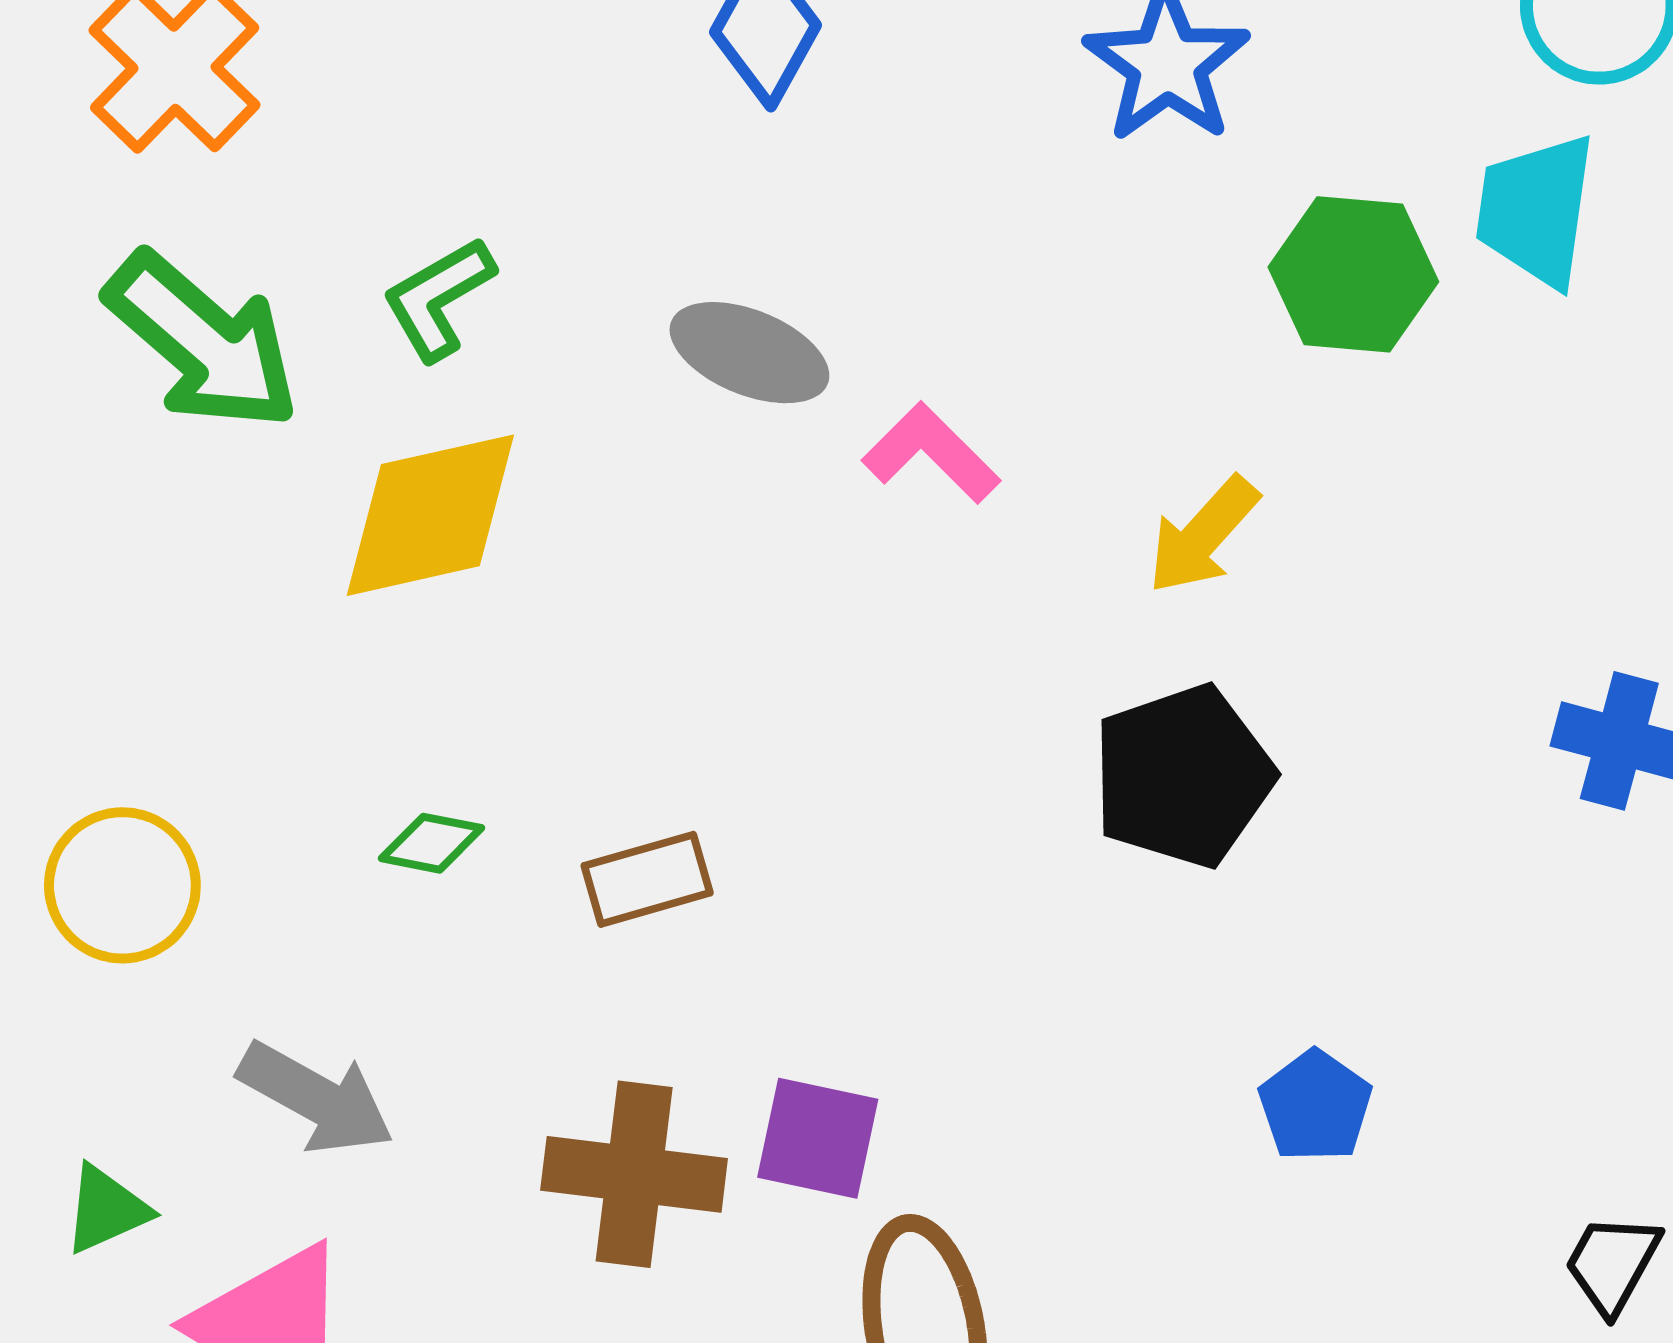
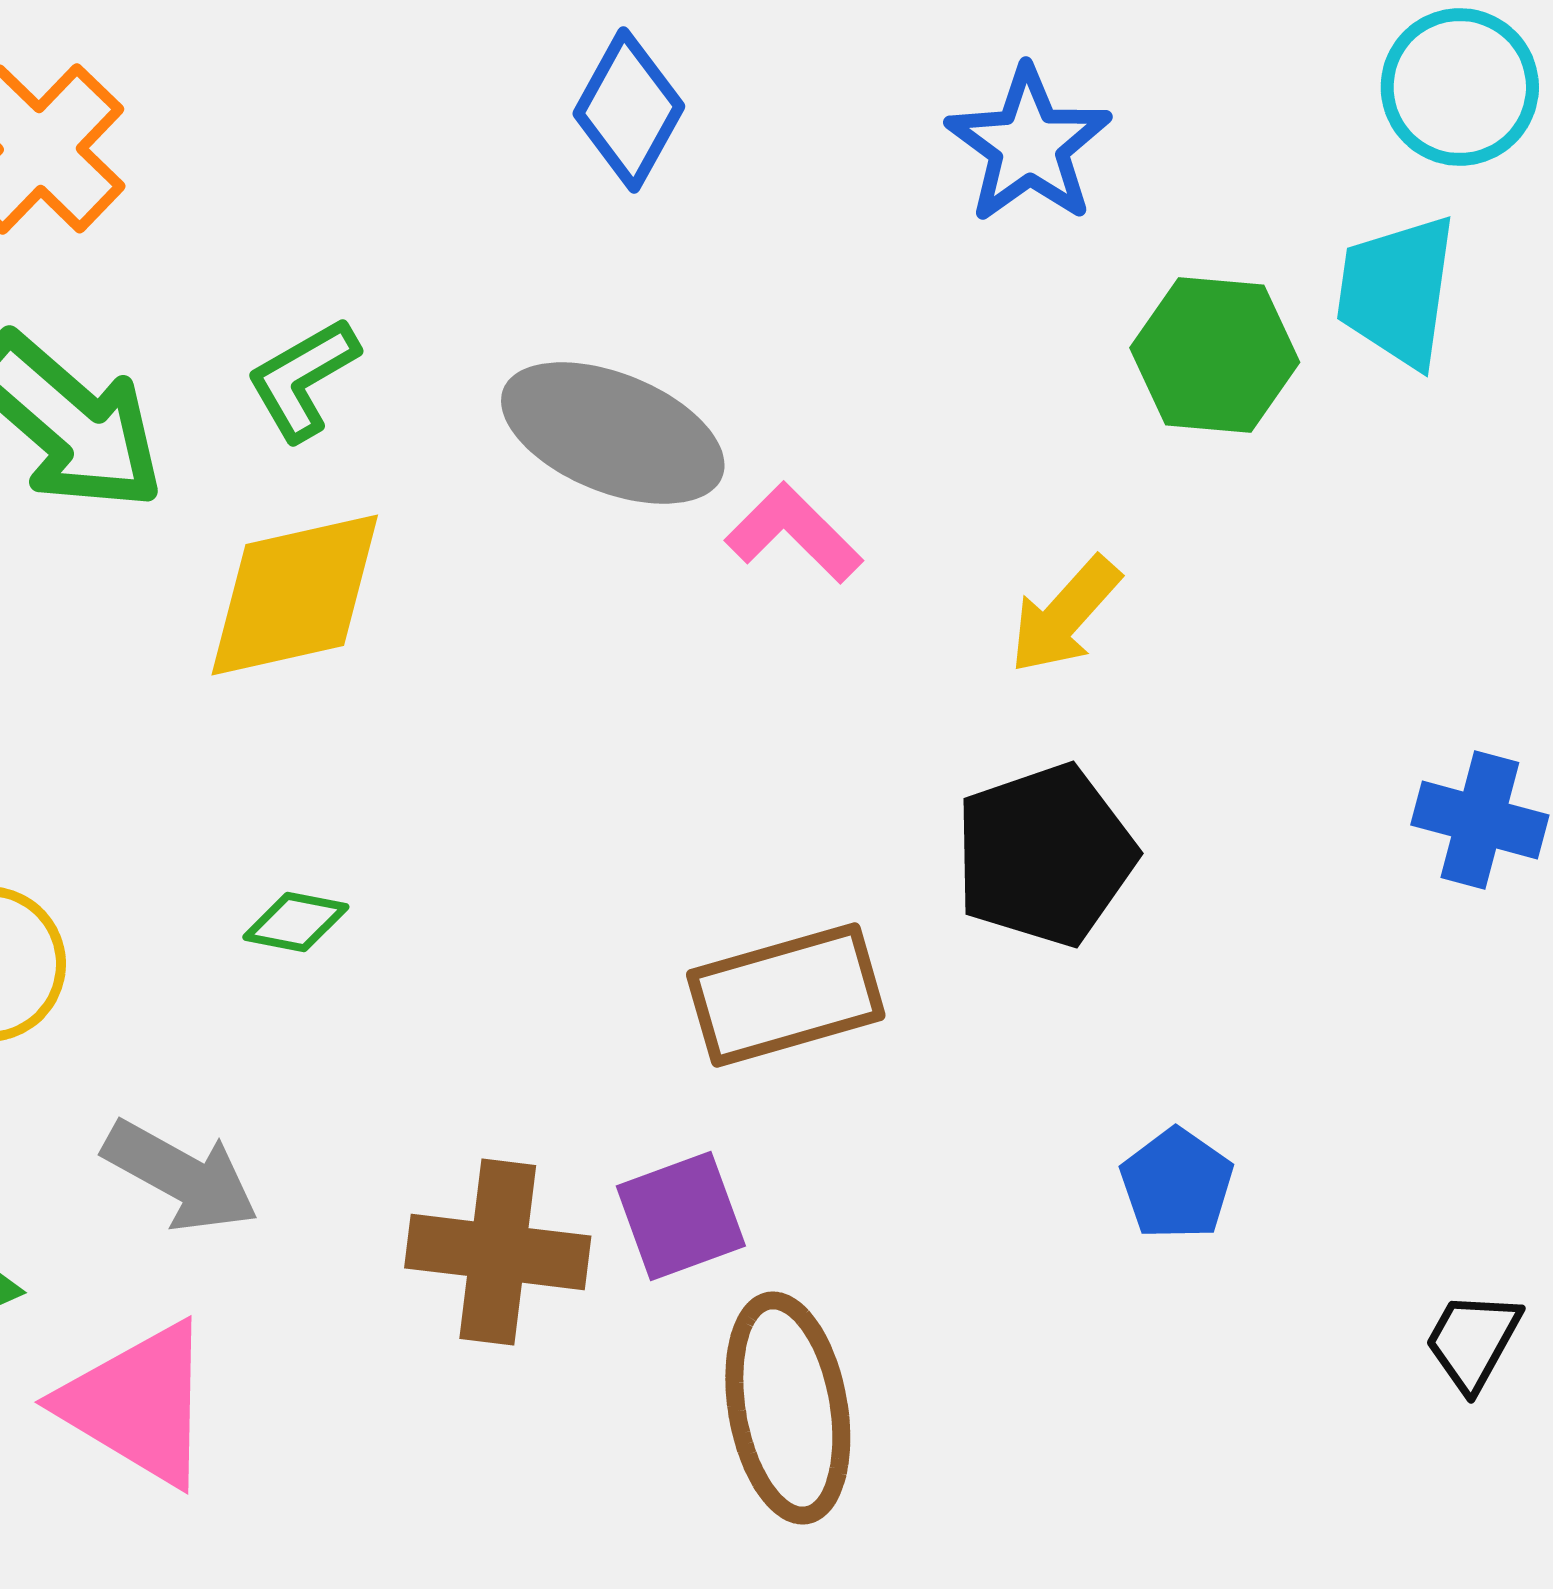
gray ellipse: (749, 353) -> (613, 433), size x1.4
brown rectangle: (647, 879) -> (786, 995), moved, size x1.5
purple square: (818, 1138) -> (681, 1216), turned -32

